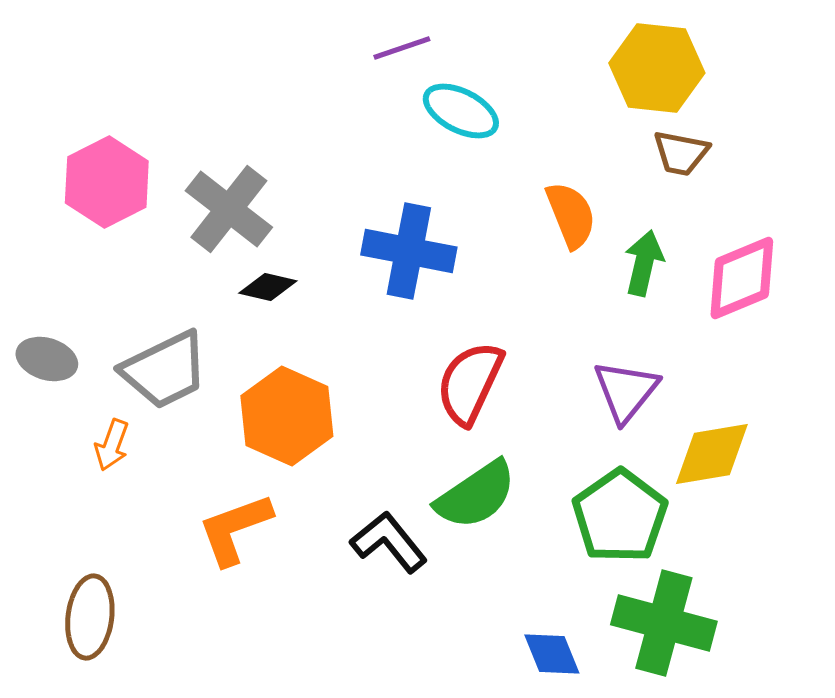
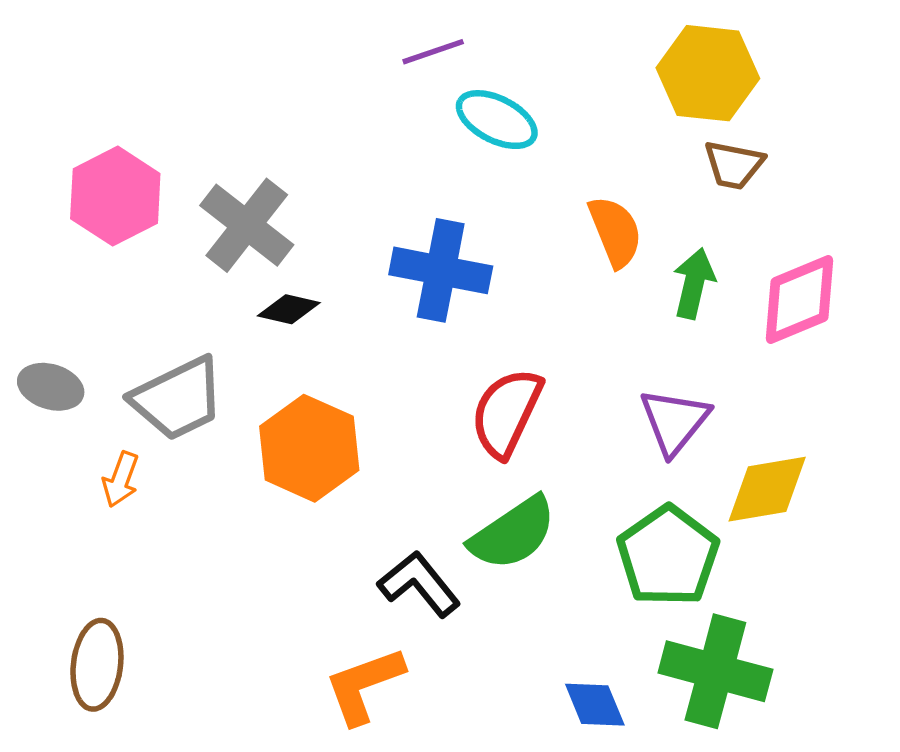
orange L-shape: (235, 529) -> (364, 685), moved

